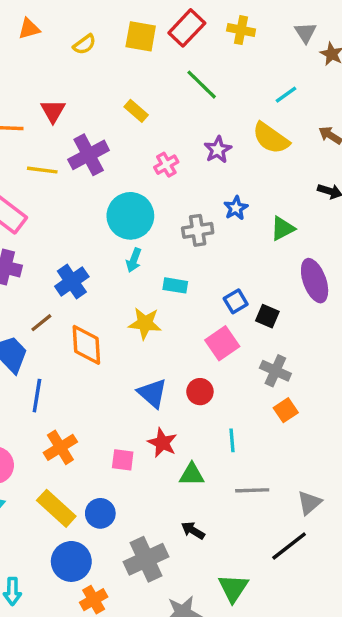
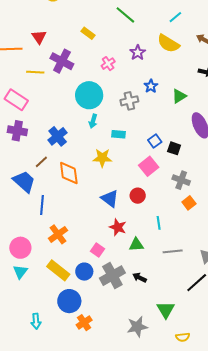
purple cross: (89, 155) -> (62, 61), turned -30
pink square: (123, 460) -> (98, 250), moved, turned 32
gray cross: (146, 559) -> (112, 276), moved

